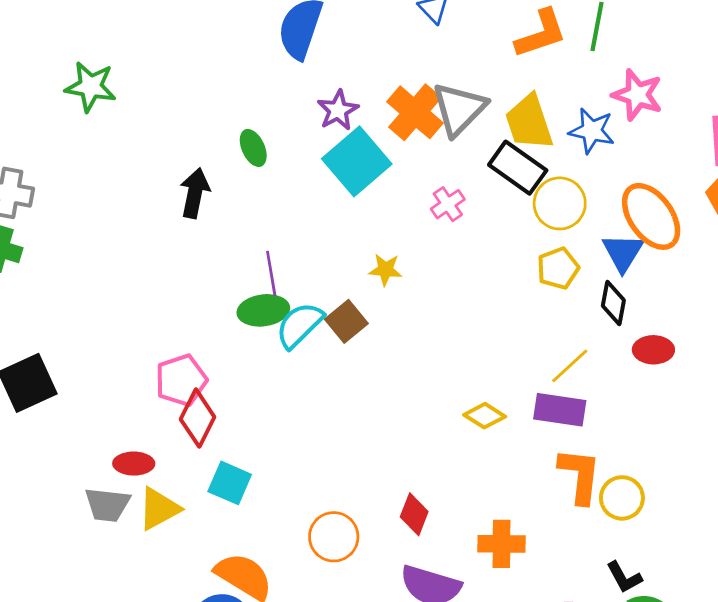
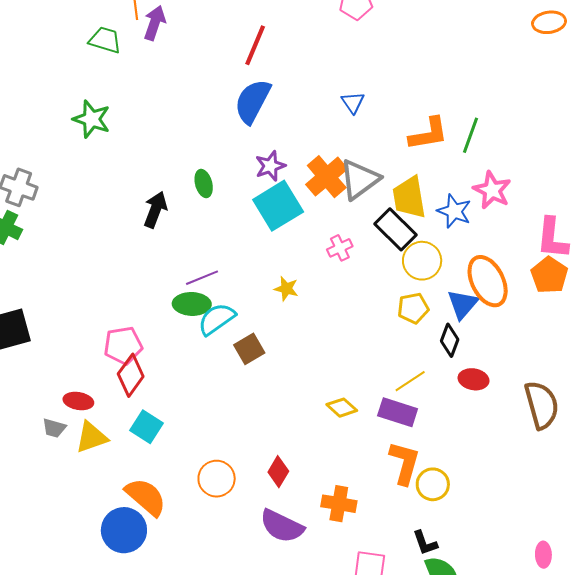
purple line: (271, 273) -> (202, 278), turned 68
brown square: (346, 321) -> (249, 349), moved
gray trapezoid: (107, 505) -> (54, 428), size x0.7

